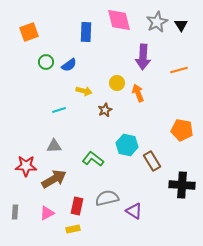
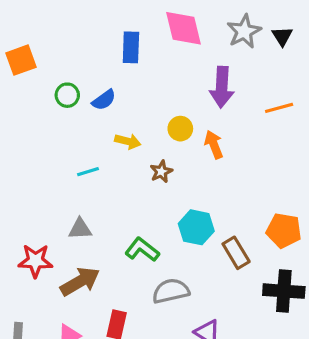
orange square: (29, 32) -> (21, 60), moved
orange pentagon: (182, 130) -> (284, 231), moved
gray semicircle: (107, 198) -> (171, 291), moved

